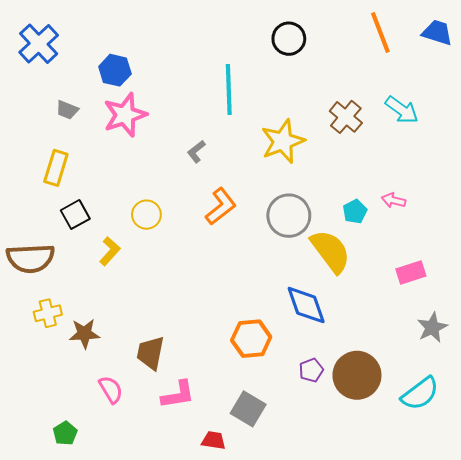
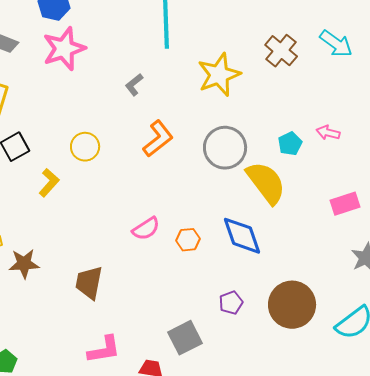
orange hexagon: (251, 339) -> (188, 240), moved, size x0.6
purple pentagon: (311, 370) -> (231, 303), moved
pink semicircle: (111, 390) -> (146, 229), moved, turned 88
pink L-shape: (178, 395) -> (104, 350), moved
gray square: (248, 409) -> (185, 338), turned 32

